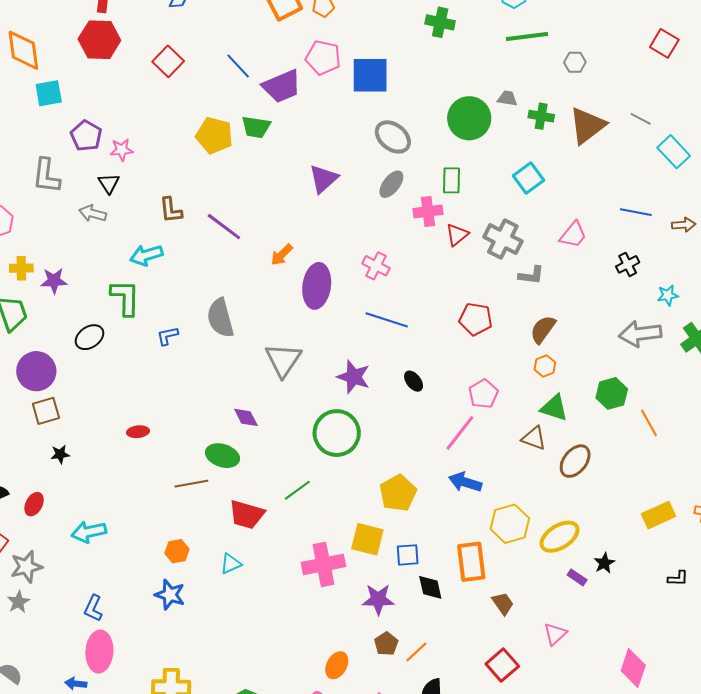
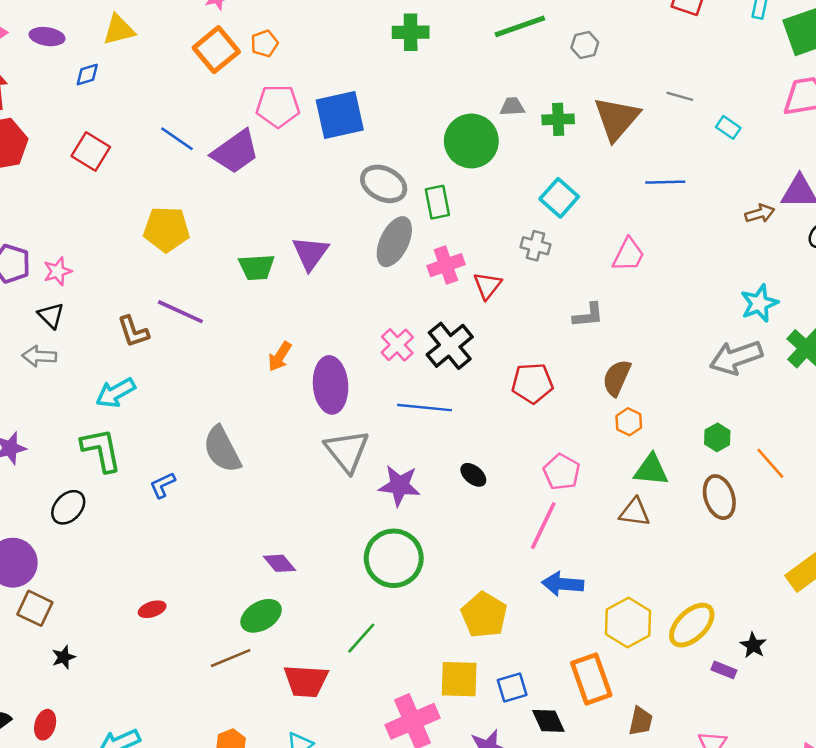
green trapezoid: (256, 127) -> (257, 267), moved
cyan rectangle: (674, 152) -> (728, 127), size x0.6
green rectangle: (451, 180) -> (437, 202), moved
gray ellipse: (391, 184) -> (394, 242), size x1.4
blue line: (636, 212) -> (665, 182), moved
purple line: (224, 227) -> (180, 312), moved
gray cross: (503, 239) -> (535, 246), moved, size x0.6
black cross: (628, 264) -> (450, 346), moved, size x1.6
pink cross: (376, 266) -> (397, 345), turned 32
cyan star: (668, 295) -> (759, 303), size x1.4
gray triangle: (283, 360) -> (347, 451), moved
green hexagon: (612, 393) -> (717, 437), size x0.7
brown square: (46, 411) -> (35, 608), turned -36
green ellipse: (222, 456) -> (261, 616), turned -36
brown ellipse: (575, 461) -> (719, 497), moved, turned -44
brown trapezoid: (503, 603) -> (641, 721), turned 60

